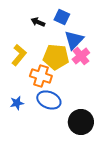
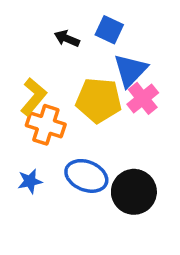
orange cross: (41, 76) -> (46, 125), moved
black circle: (81, 122) -> (134, 192), moved

